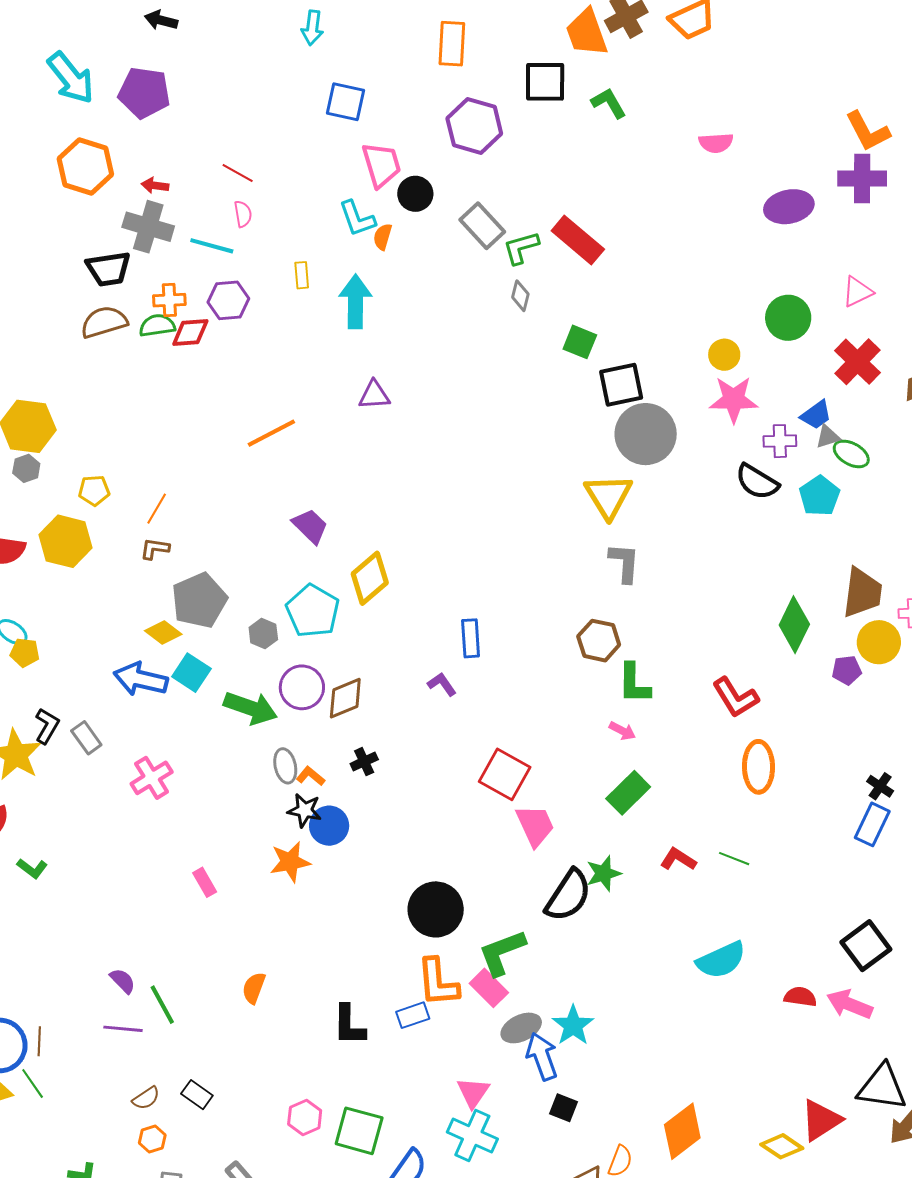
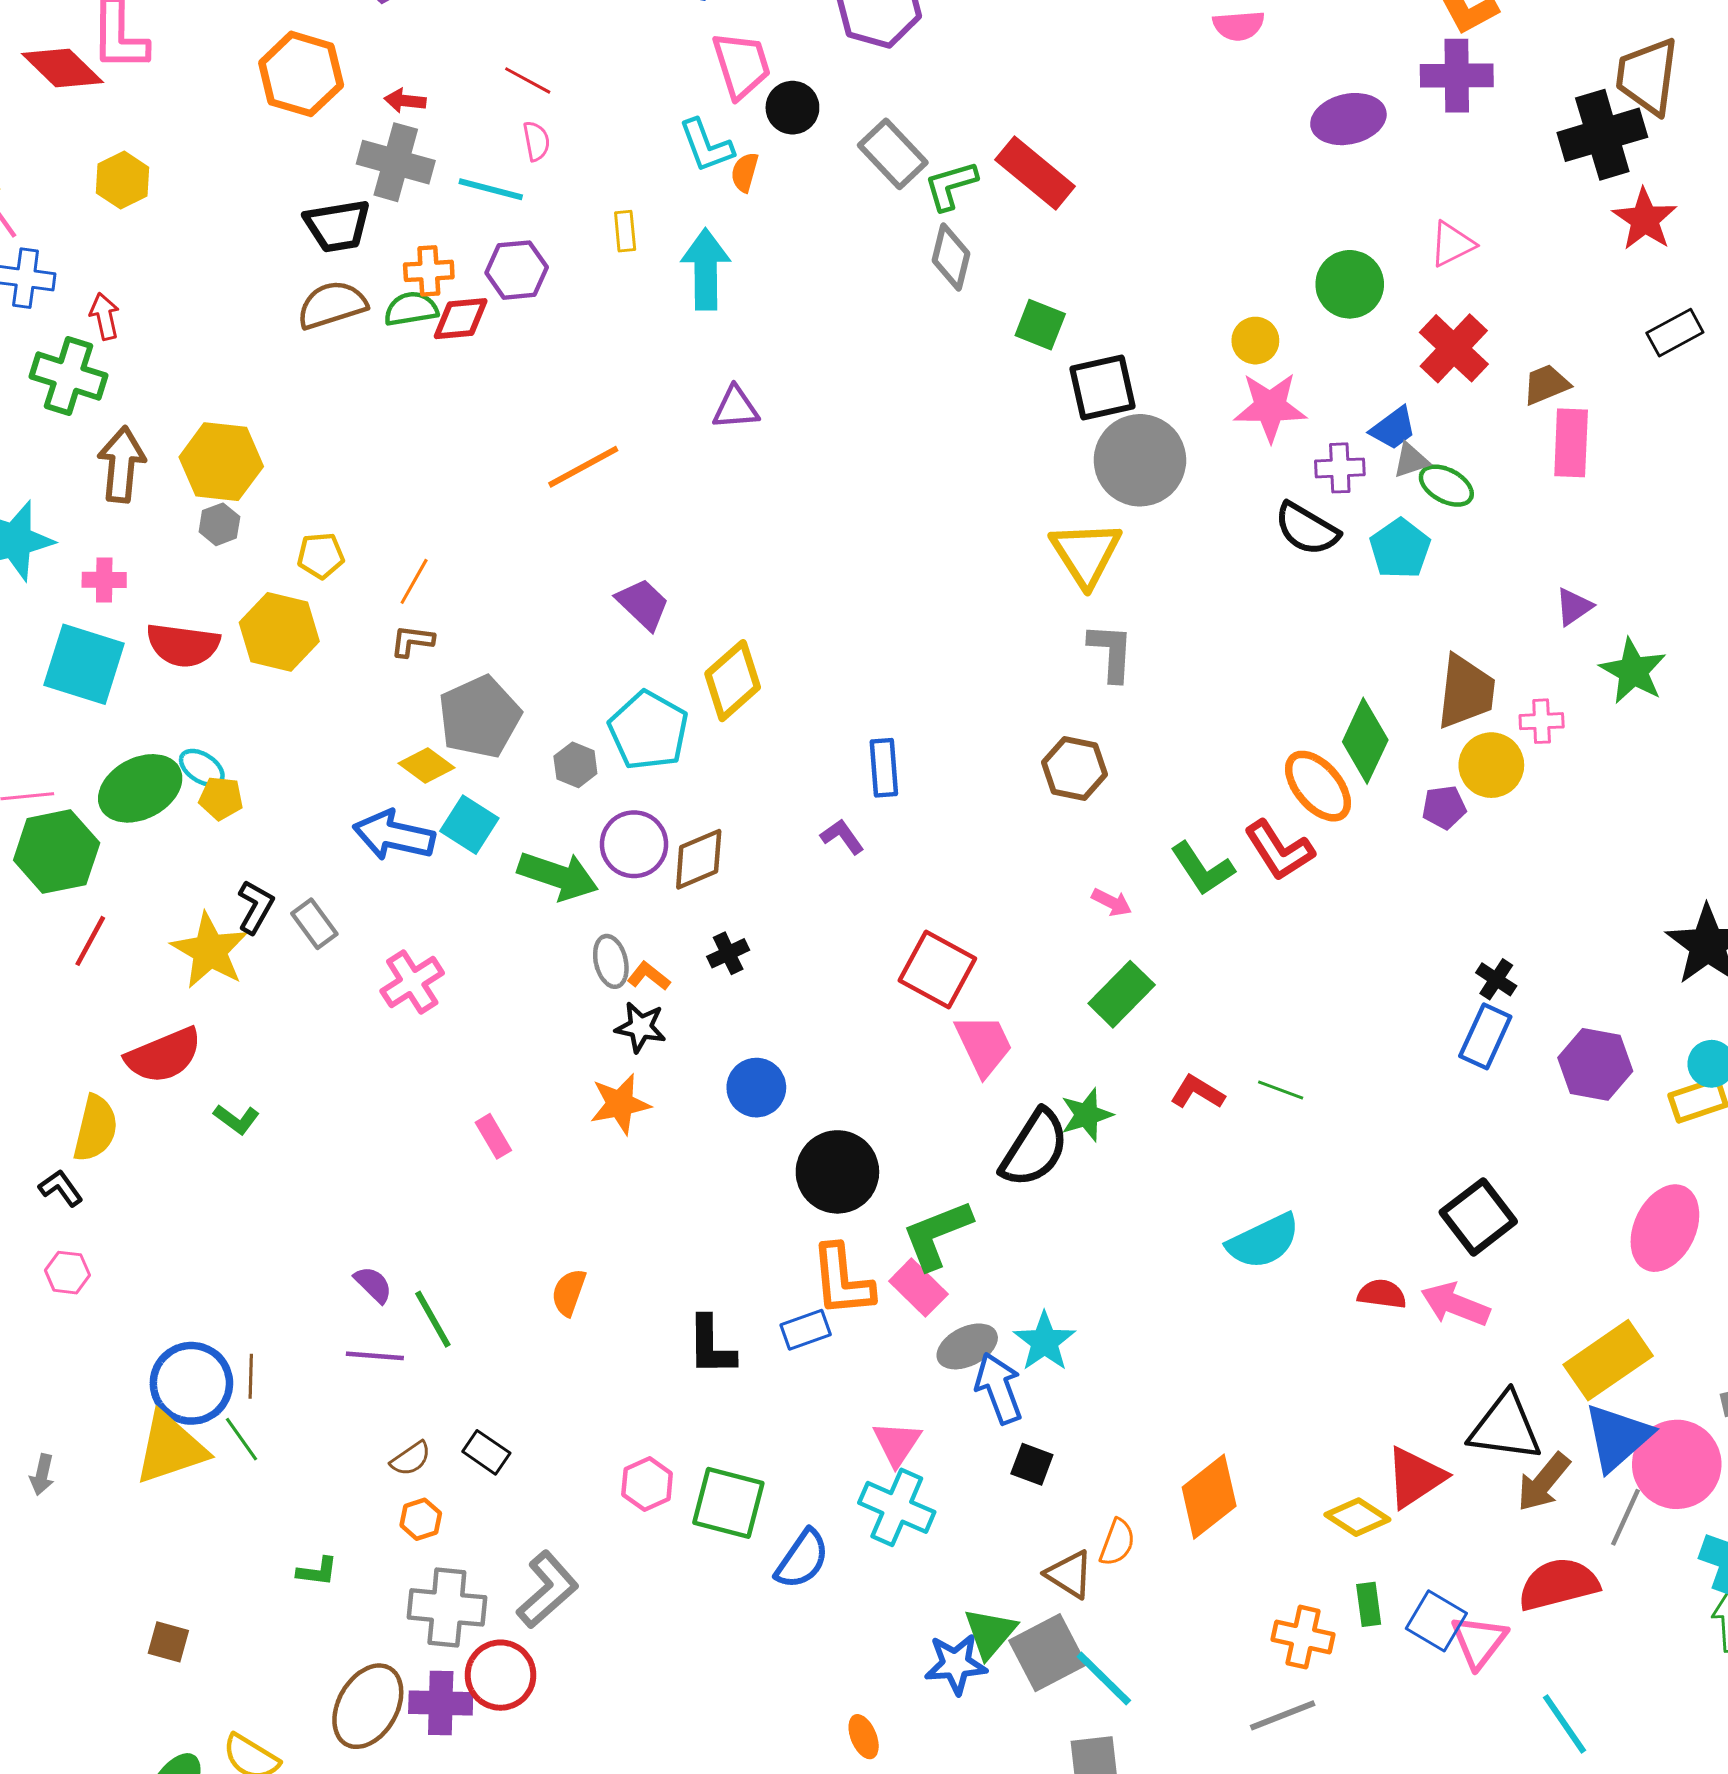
gray diamond: (520, 296) -> (951, 257), size x1.4
green L-shape: (634, 683) -> (1202, 869), moved, turned -33
orange ellipse: (758, 767) -> (1318, 786), moved, turned -39
blue circle: (329, 826) -> (756, 1088), moved

